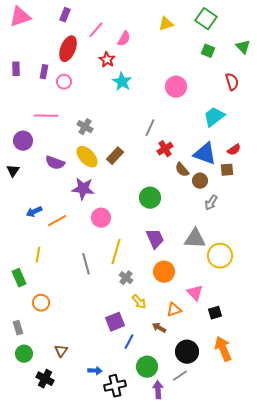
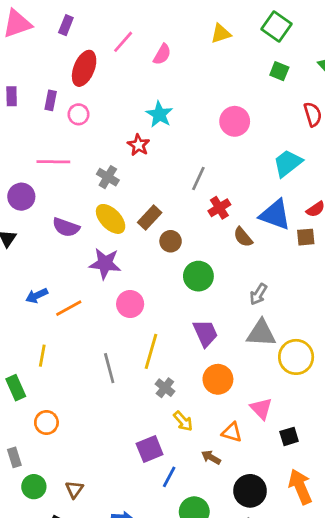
purple rectangle: (65, 15) -> (66, 25), moved
red star: (107, 60) -> (138, 145), moved
brown circle: (200, 181) -> (171, 241), moved
gray arrow: (211, 203) -> (258, 294), moved
orange triangle: (174, 310) -> (232, 432), turned 35
green circle: (24, 354) -> (34, 487), moved

